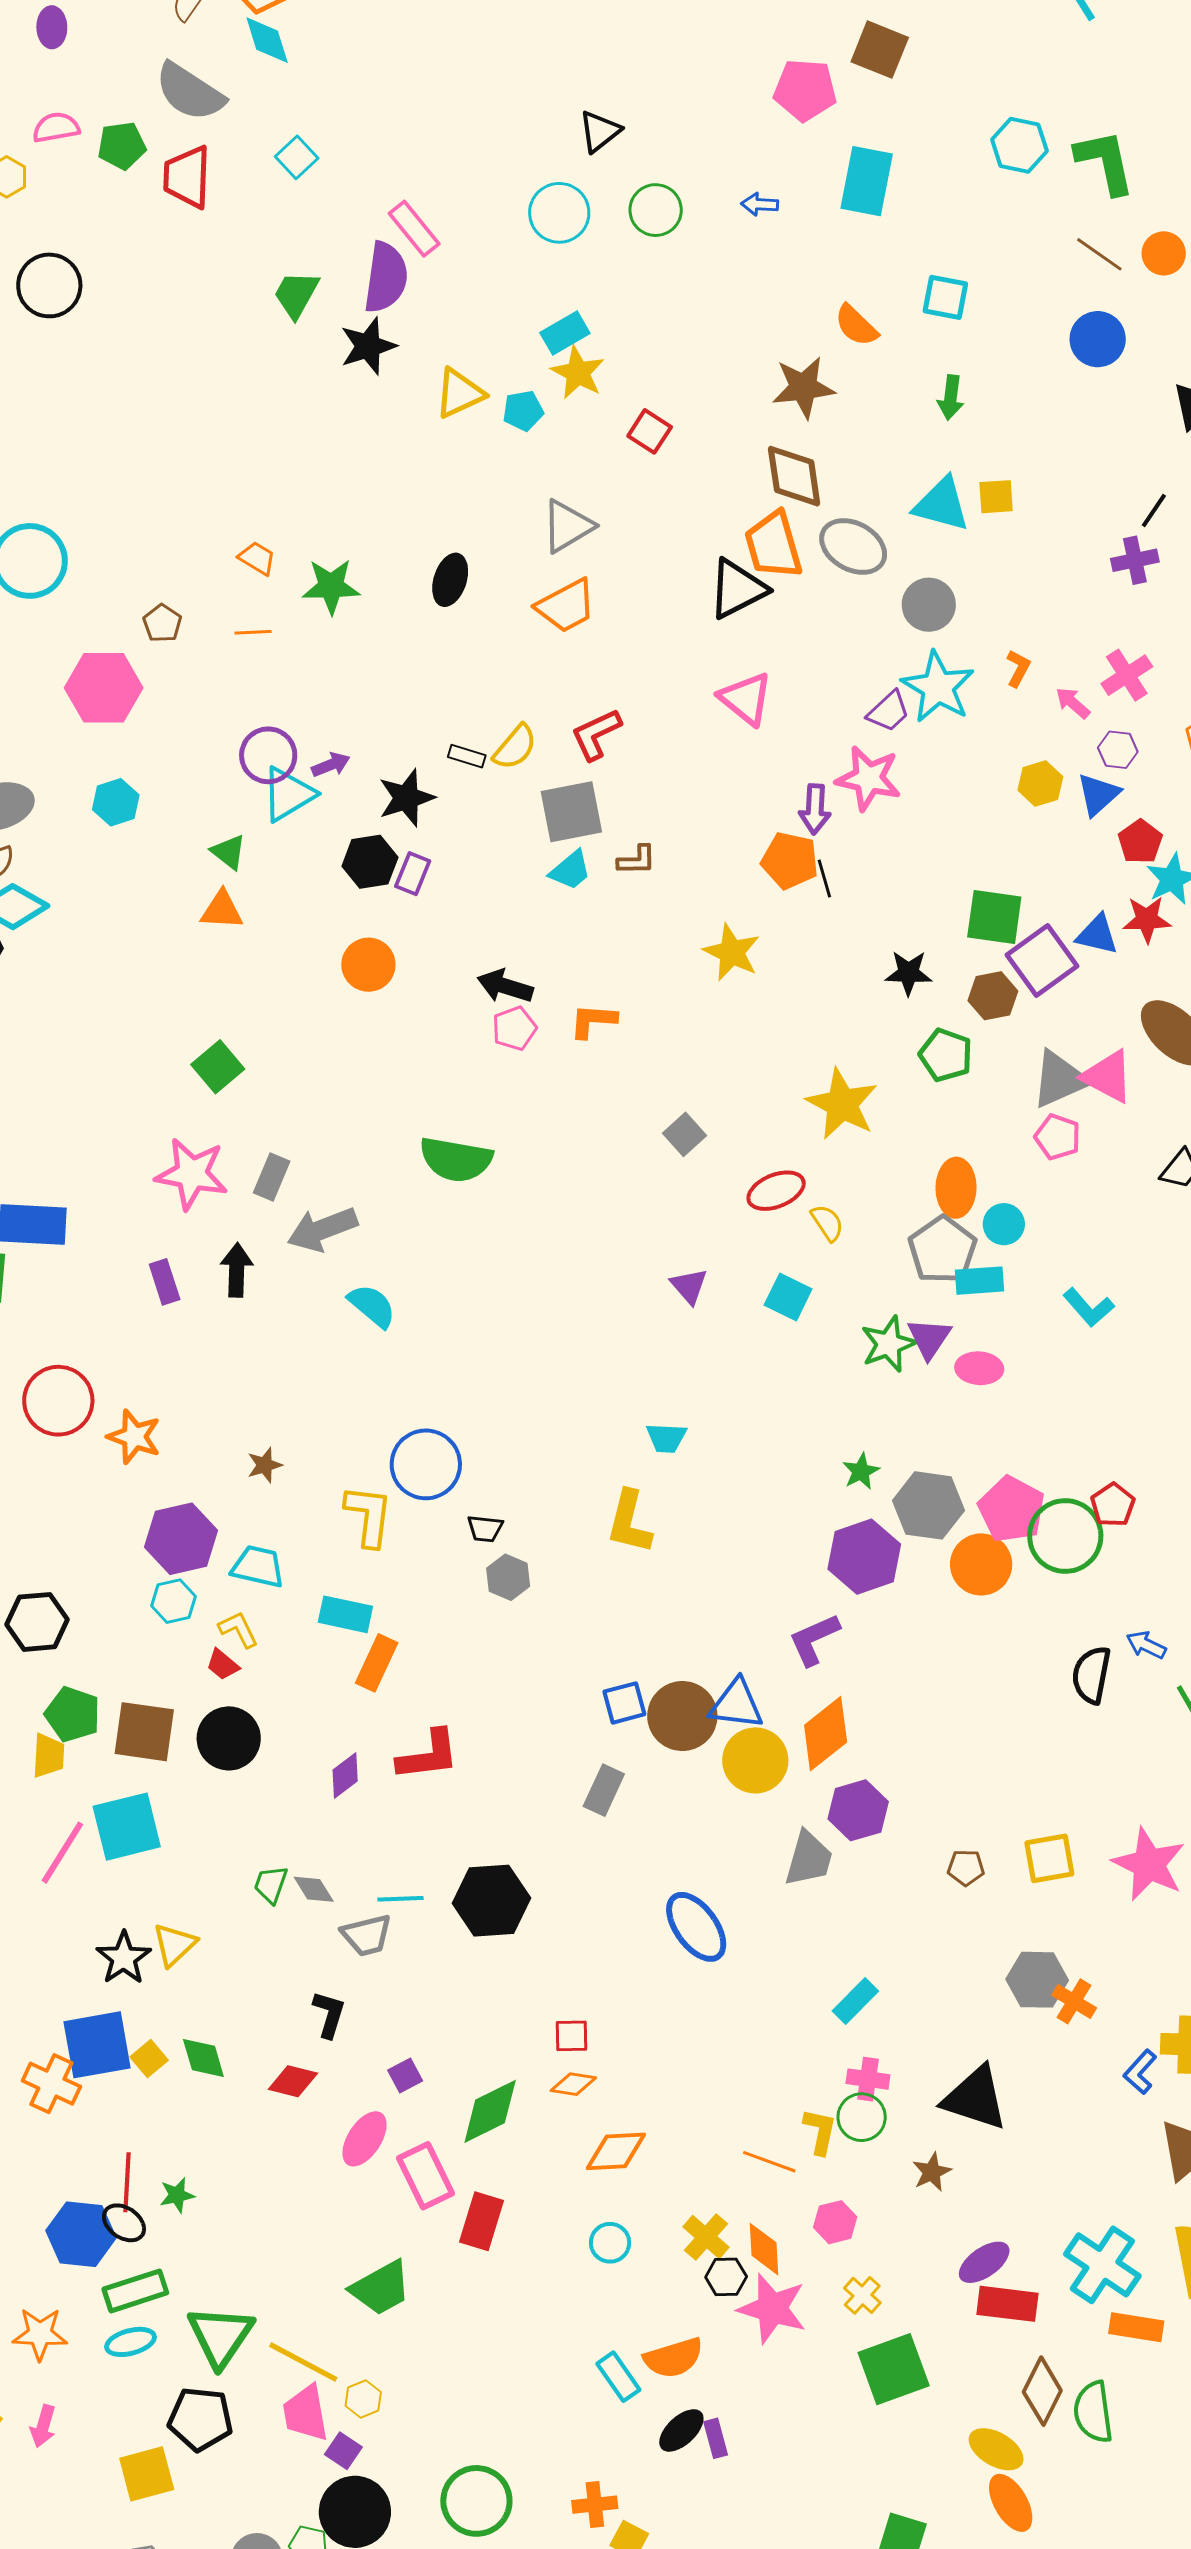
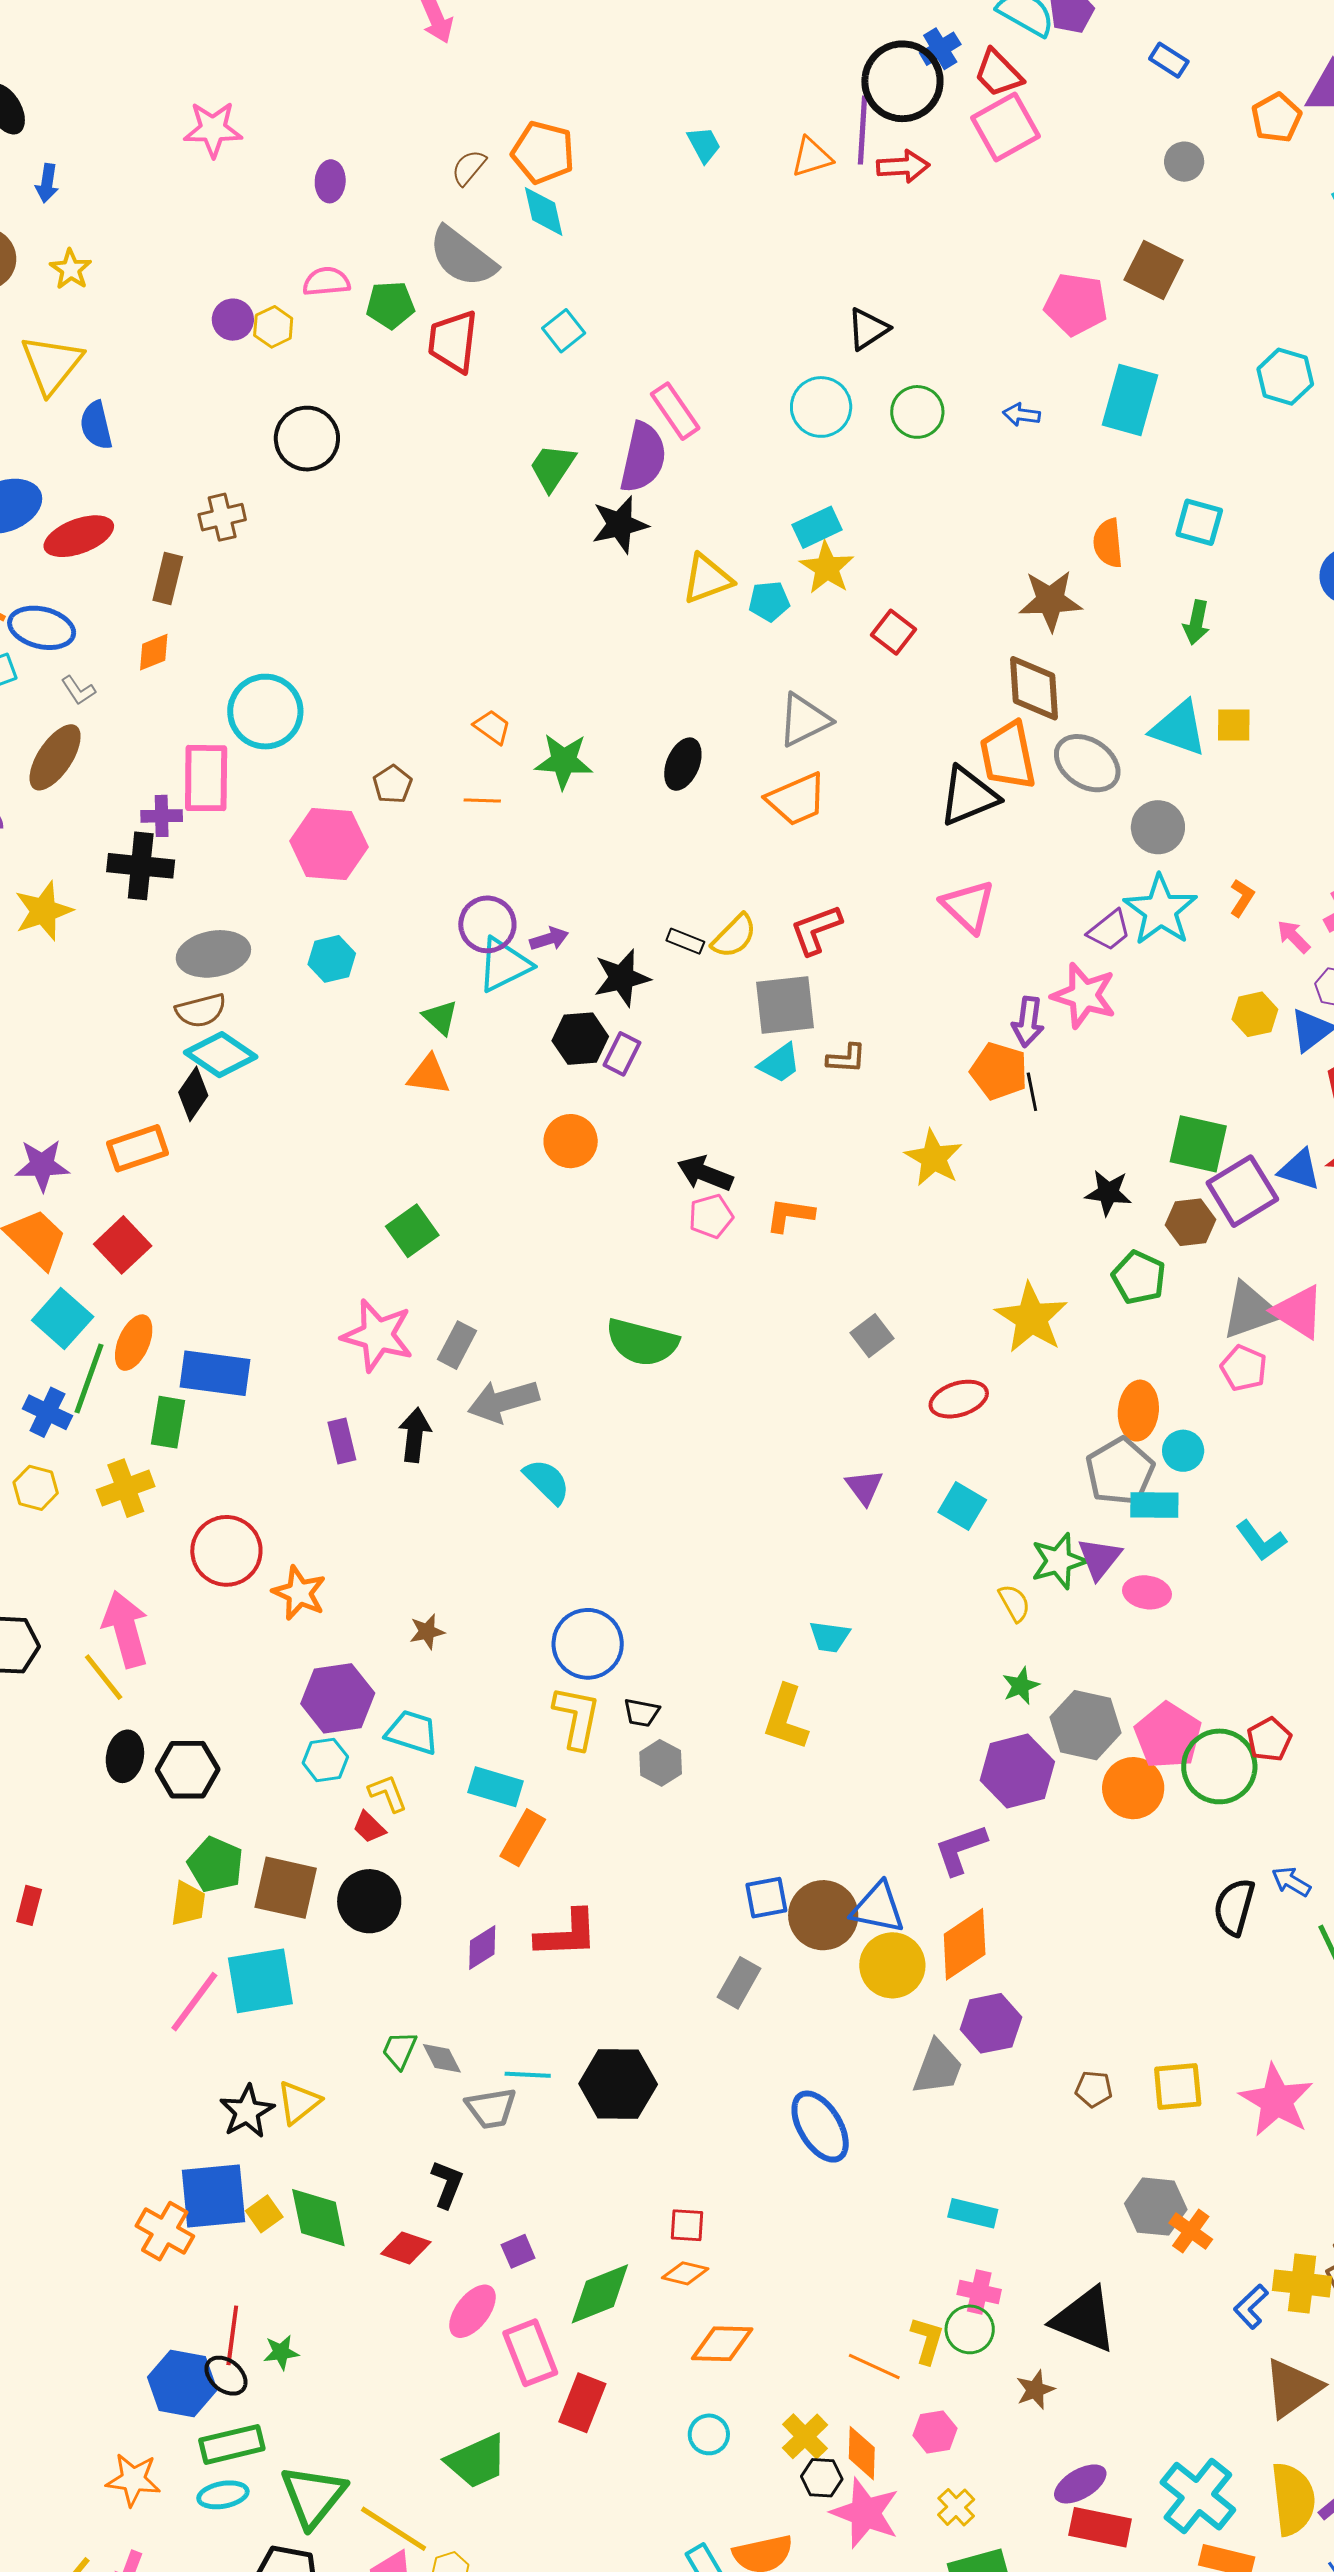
orange semicircle: (856, 325) -> (1108, 543), turned 36
yellow semicircle: (827, 1223) -> (1014, 1603), moved
yellow L-shape: (369, 1516) -> (577, 1717), moved
cyan rectangle: (855, 2001) -> (973, 2213), turned 54
green diamond: (203, 2058) -> (318, 2218), size x1.4

